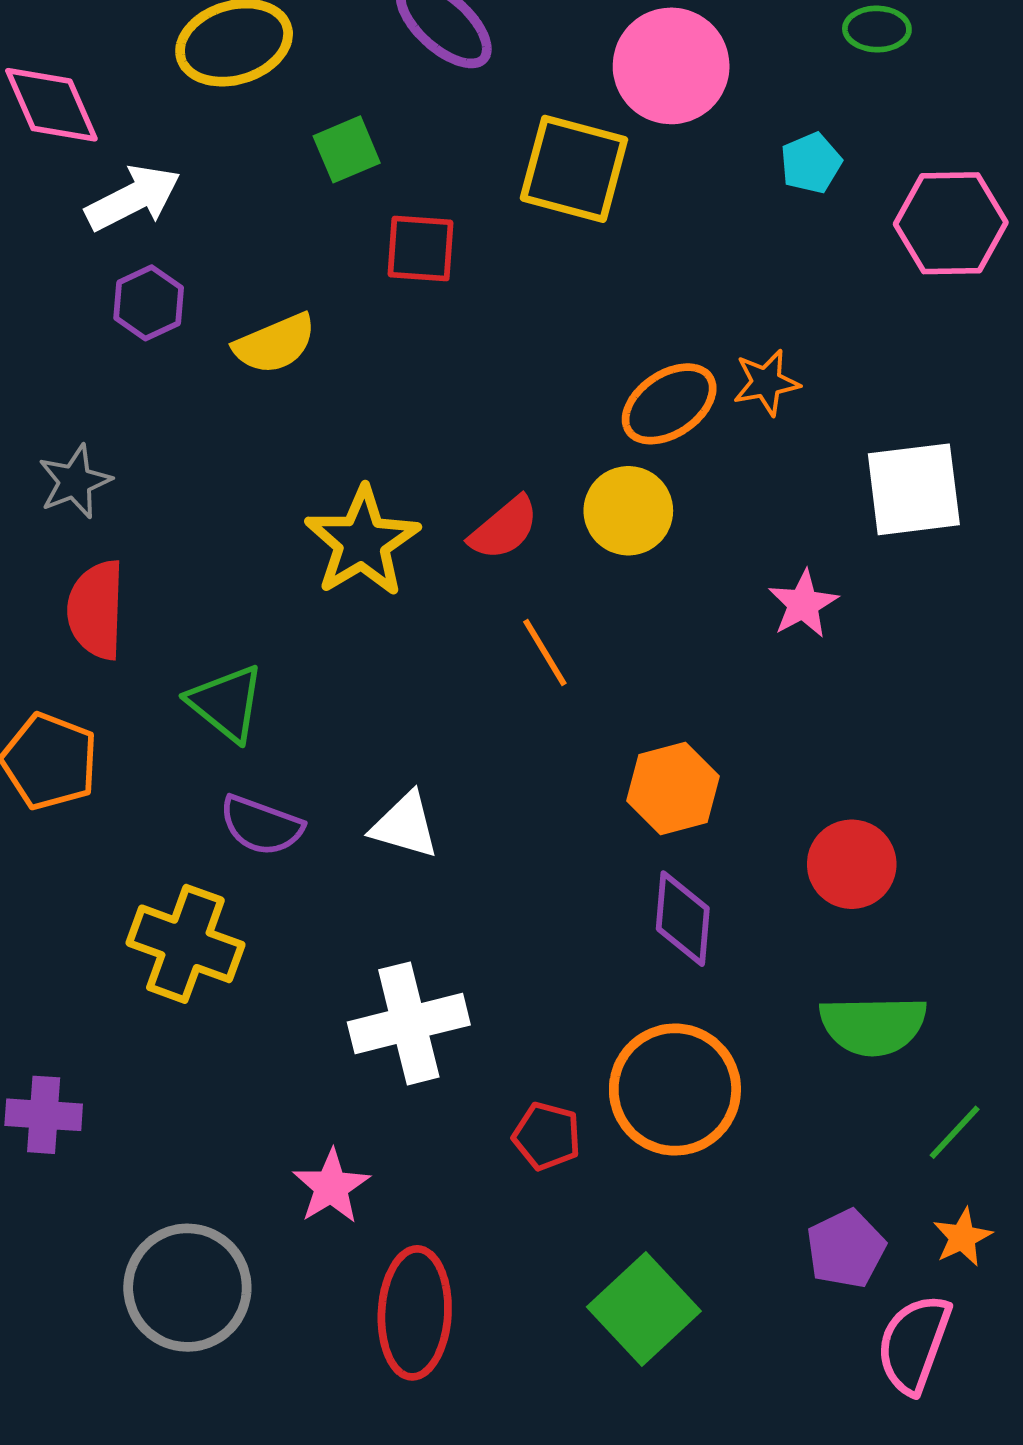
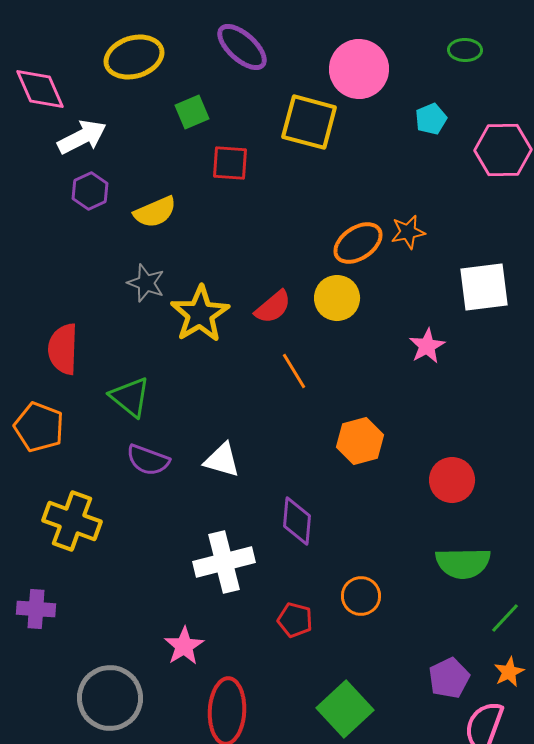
gray star: (75, 482) -> (146, 283), moved, turned -30
purple diamond: (683, 919) -> (297, 521), moved
yellow cross: (185, 944) -> (72, 521), moved
orange circle: (675, 1090) -> (361, 596), size x0.6

